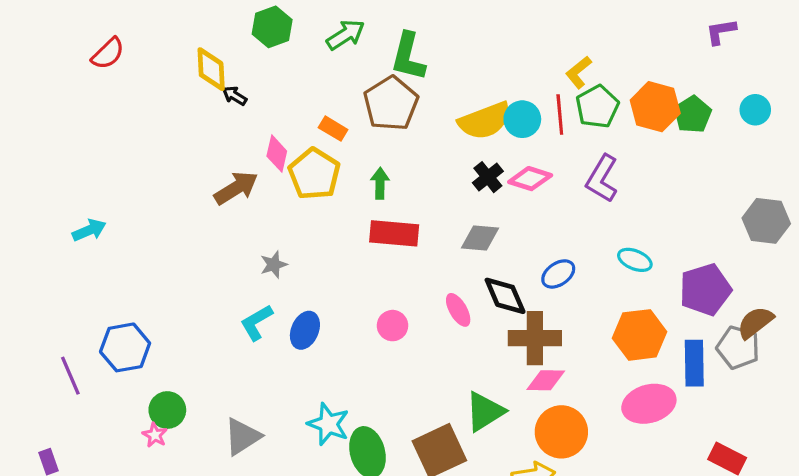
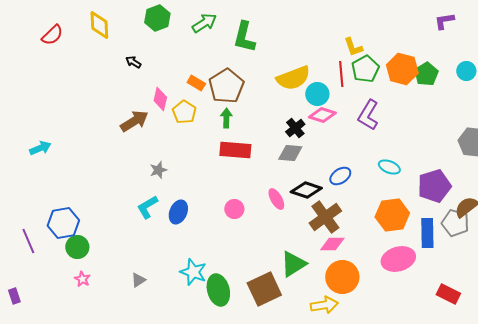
yellow diamond: (211, 69) -> (99, 25), moved
yellow L-shape: (579, 72) -> (353, 47), turned -70
brown pentagon: (391, 104) -> (226, 86), moved
cyan circle: (522, 119) -> (317, 94), moved
yellow pentagon: (314, 174) -> (184, 112), size x0.7
black cross: (488, 177) -> (295, 128), moved
black diamond: (505, 296) -> (306, 190), turned -48
brown cross: (535, 338) -> (325, 217), turned -36
green circle: (167, 410) -> (77, 247), moved
gray triangle: (242, 437) -> (138, 280), size x0.6

